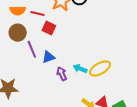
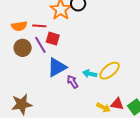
purple line: (32, 49) -> (40, 45), moved
blue triangle: (48, 57) -> (57, 67), size x1.5

